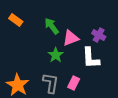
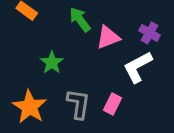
green star: (56, 55) -> (52, 62), moved
white L-shape: (91, 58) -> (138, 67), turned 65

